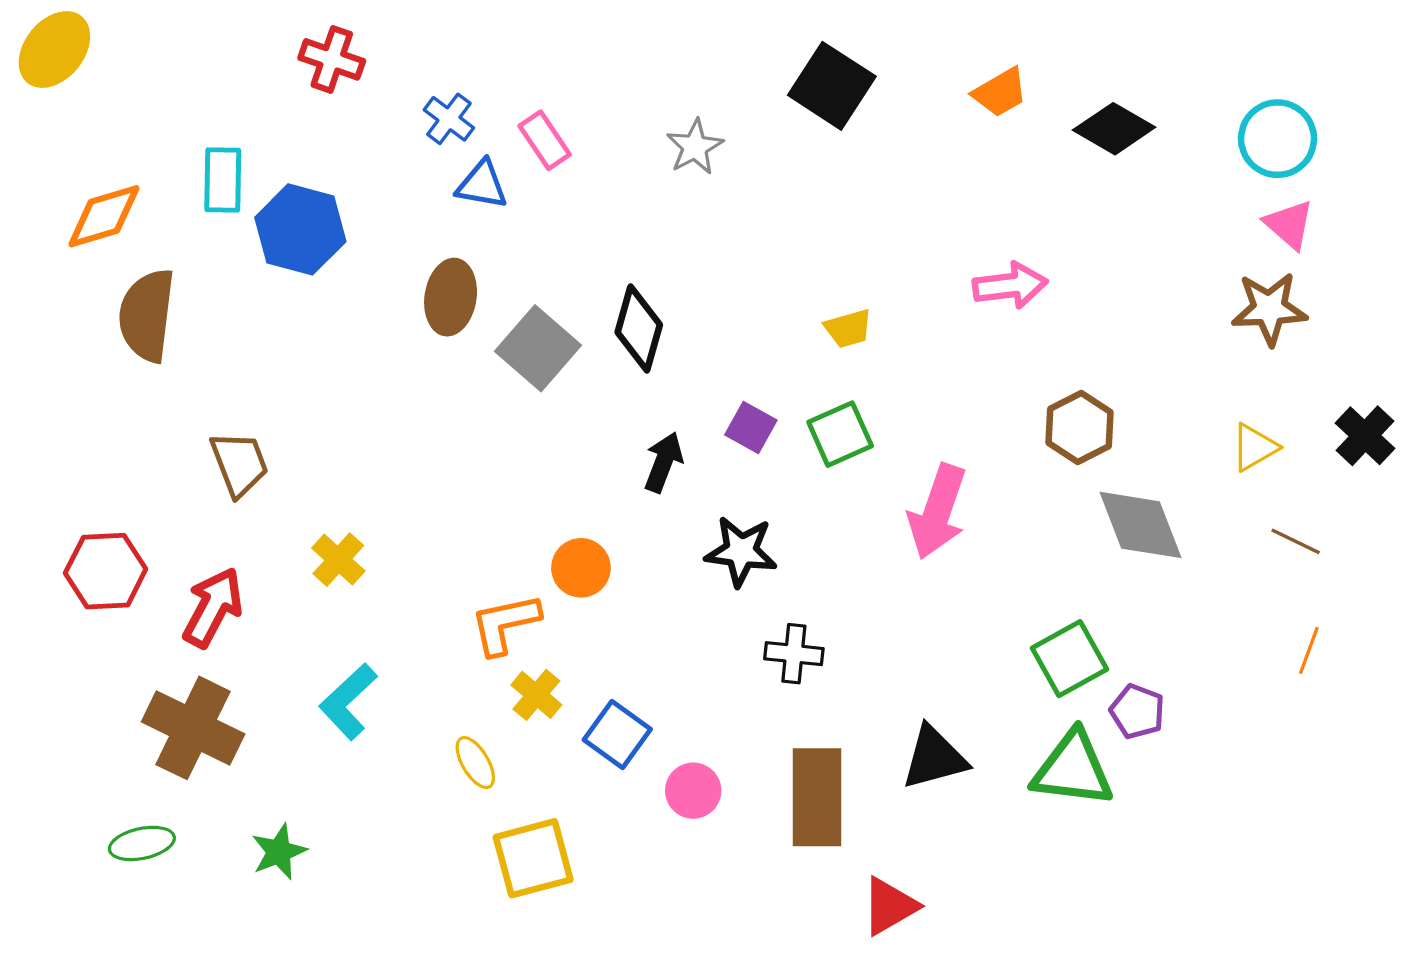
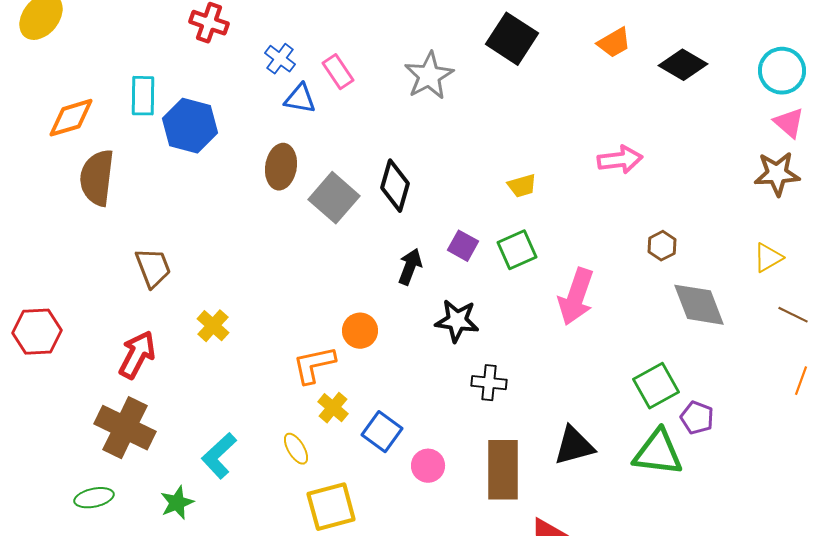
gray star: (695, 147) -> (429, 76), size x1.4
brown hexagon: (1079, 428) -> (662, 246), size x0.7
red hexagon: (106, 571) -> (37, 332), moved
cyan L-shape: (348, 702) -> (219, 456), moved

